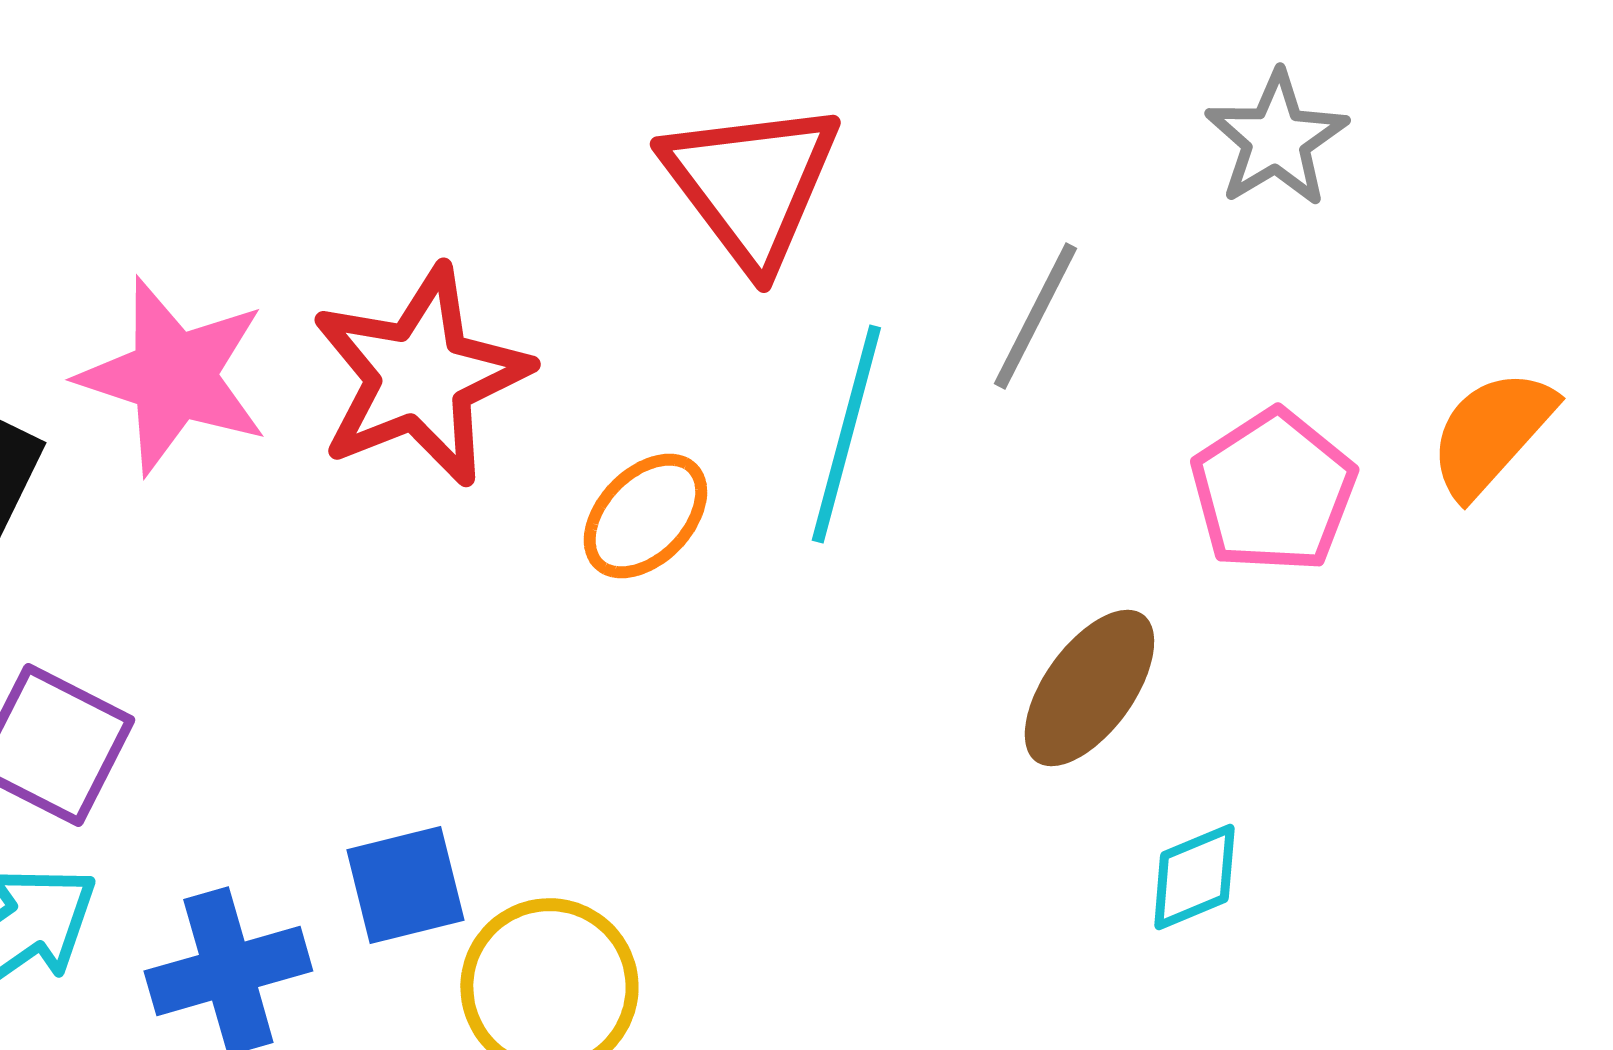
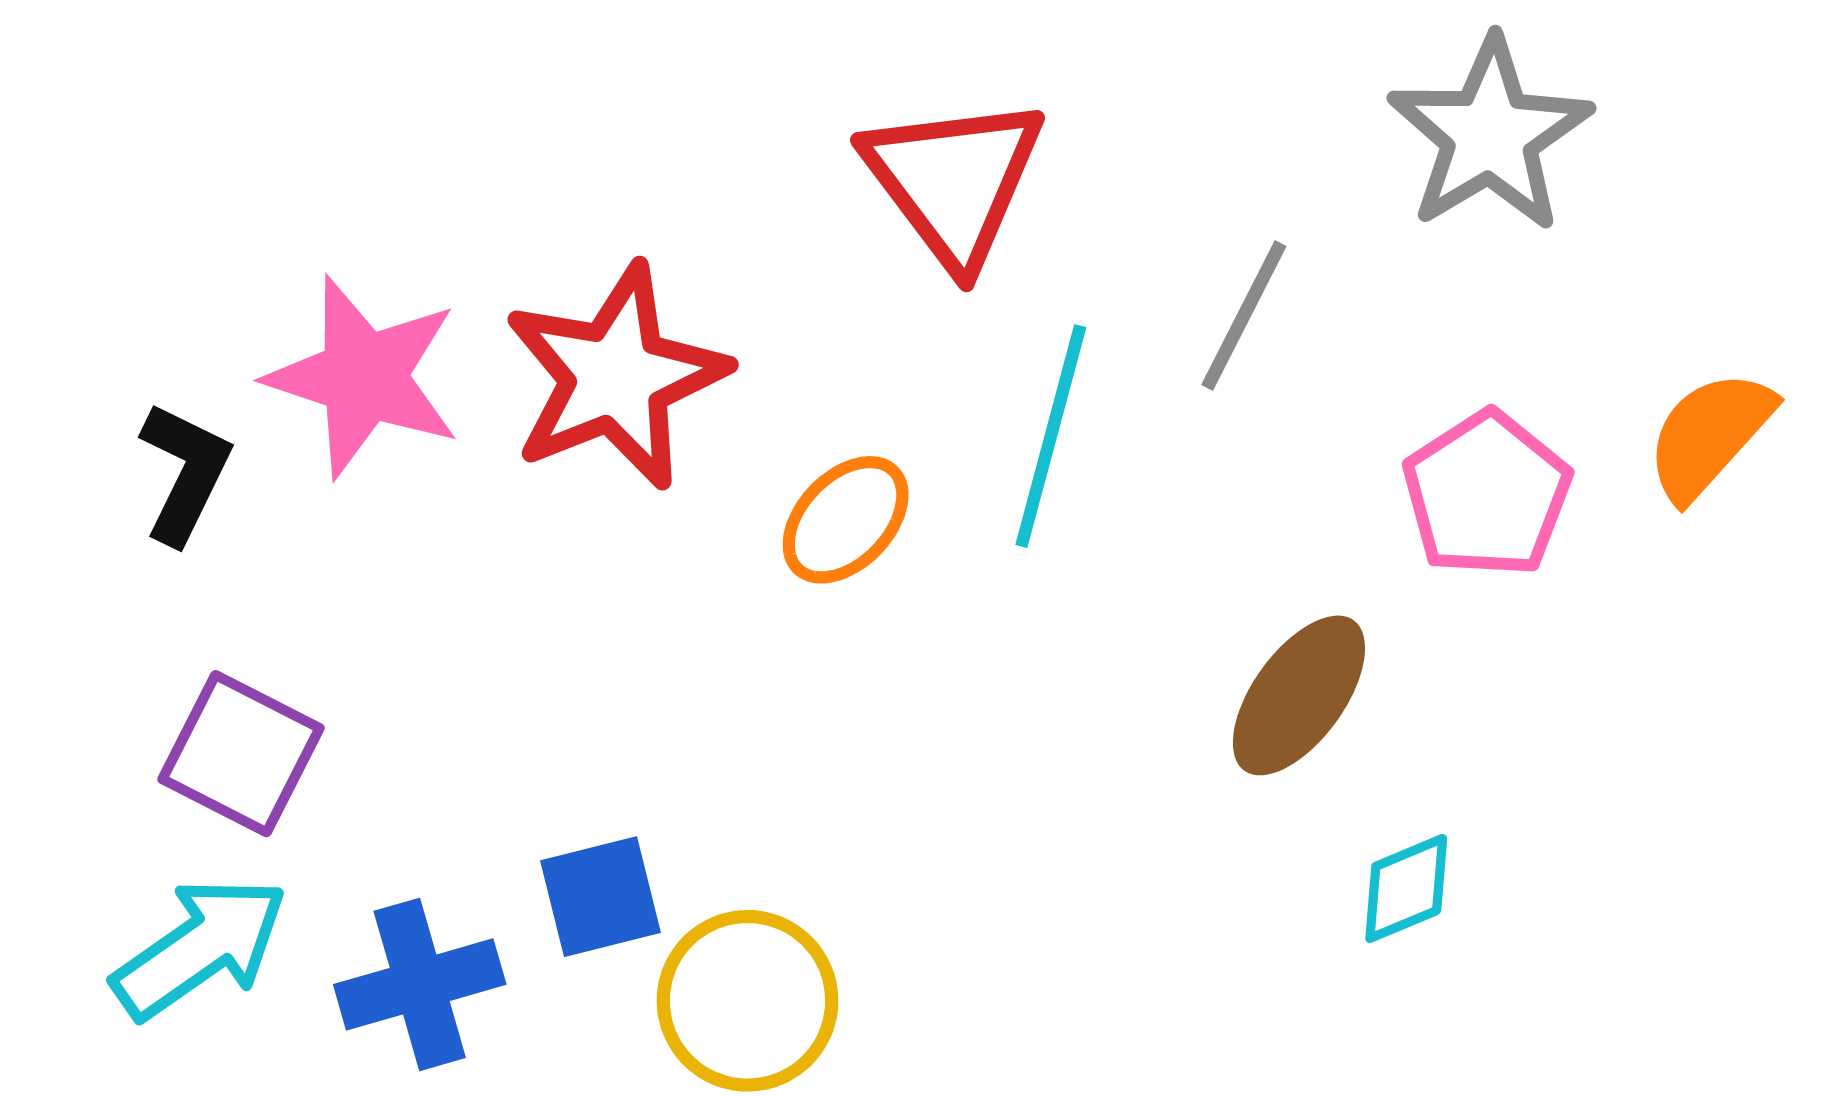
gray star: (1276, 139) -> (1490, 135), size x1.4

